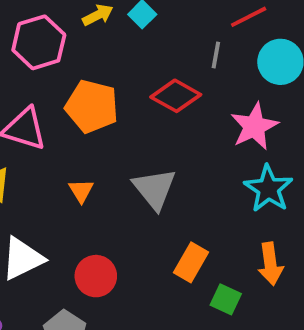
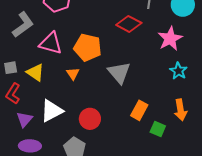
orange pentagon: (92, 106) -> (88, 48), moved
cyan star: (268, 189) -> (178, 71), size x0.7
orange triangle: (81, 191) -> (73, 74), moved

